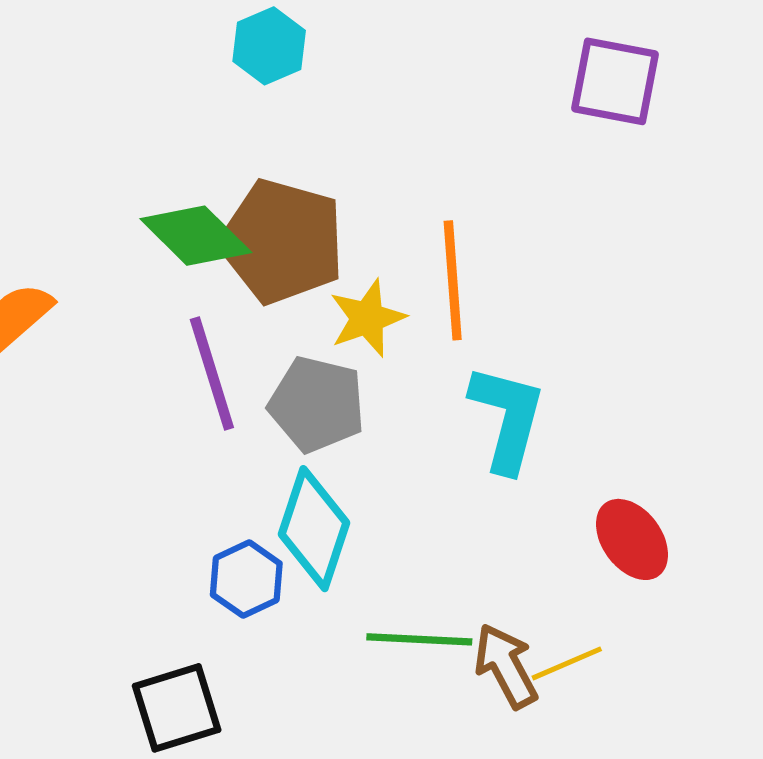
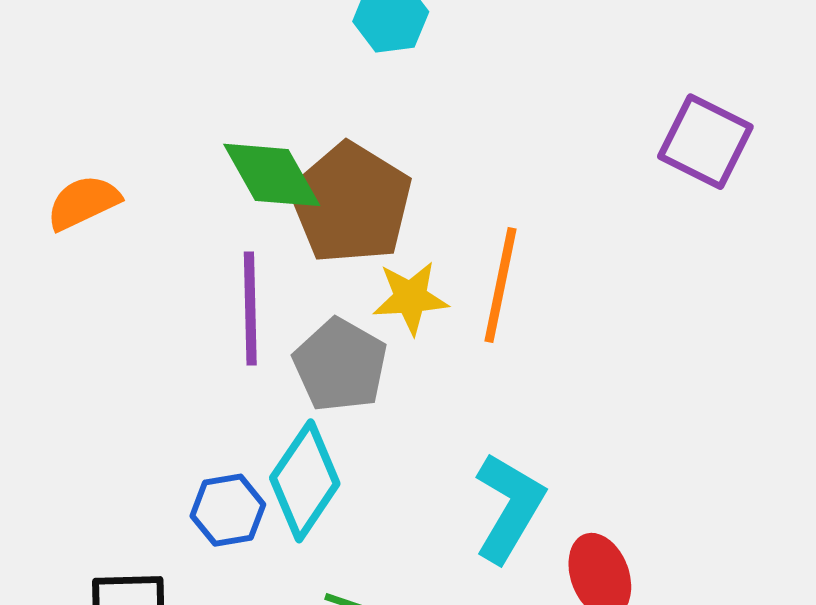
cyan L-shape: (507, 418) -> (509, 507), moved

